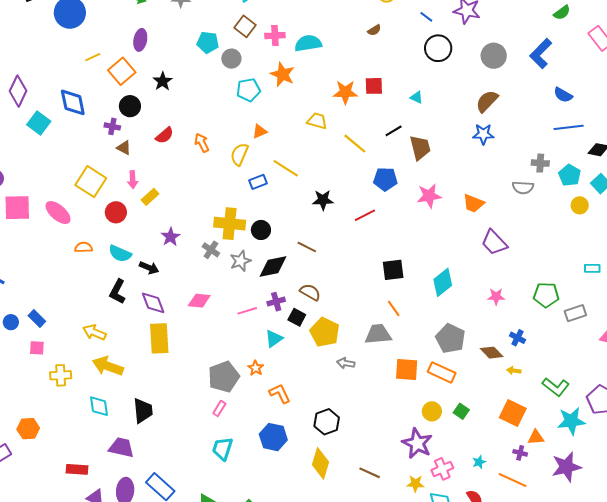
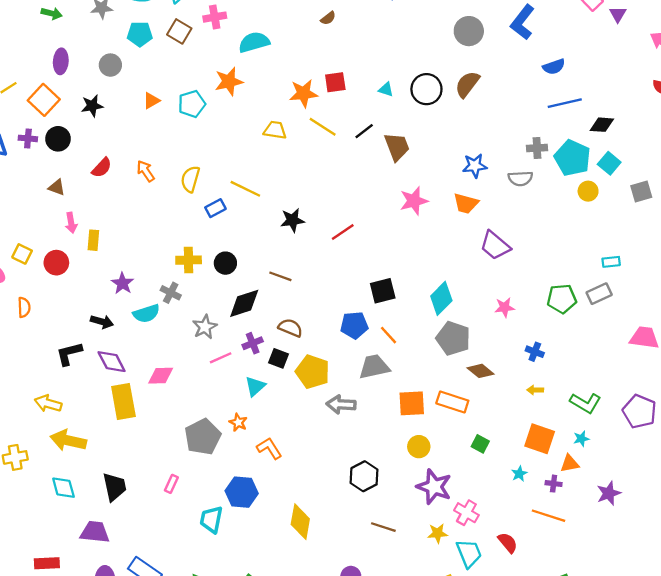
pink cross: (275, 36) -> (215, 17), moved
cyan pentagon: (208, 42) -> (140, 34), moved
black circle: (438, 48) -> (426, 89), moved
gray circle: (231, 59) -> (110, 65), moved
orange star: (283, 74) -> (229, 81), turned -30
black star: (163, 81) -> (92, 106), turned 30
blue semicircle: (563, 95) -> (554, 67), turned -42
purple cross: (112, 126) -> (28, 138), moved
orange triangle: (260, 131) -> (151, 101), moved
blue star: (483, 134) -> (475, 166), moved
yellow line: (355, 144) -> (323, 127), moved
cyan pentagon: (570, 175) -> (572, 158), size x1.4
blue pentagon: (385, 179) -> (354, 325), moved
yellow square: (91, 182) -> (22, 254), moved, size x0.6
yellow rectangle: (150, 197) -> (93, 240), turned -36
yellow cross: (230, 224) -> (189, 260), size x0.7
orange semicircle: (84, 247) -> (24, 307), turned 96
cyan semicircle: (120, 254) -> (146, 314), moved, turned -35
gray star: (240, 261) -> (205, 327), moved
black L-shape: (118, 292) -> (69, 354), turned 55
pink diamond: (199, 301) -> (161, 376), moved
gray rectangle: (575, 313) -> (599, 294), moved
gray pentagon: (450, 338) -> (453, 338), moved
brown diamond: (492, 353) -> (481, 371), moved
gray arrow: (346, 363) -> (341, 404), size x1.4
pink rectangle: (219, 409) -> (171, 484), moved
yellow circle: (432, 411) -> (419, 447), moved
cyan star: (571, 421) -> (581, 439), moved, size x0.5
black hexagon: (327, 422) -> (364, 476), moved
blue hexagon: (273, 437) -> (242, 492), moved
cyan star: (479, 462) -> (519, 474), moved
yellow diamond: (321, 463) -> (300, 522), moved
purple star: (566, 467) -> (609, 493), size x0.7
pink cross: (442, 469) -> (466, 513), turned -30

